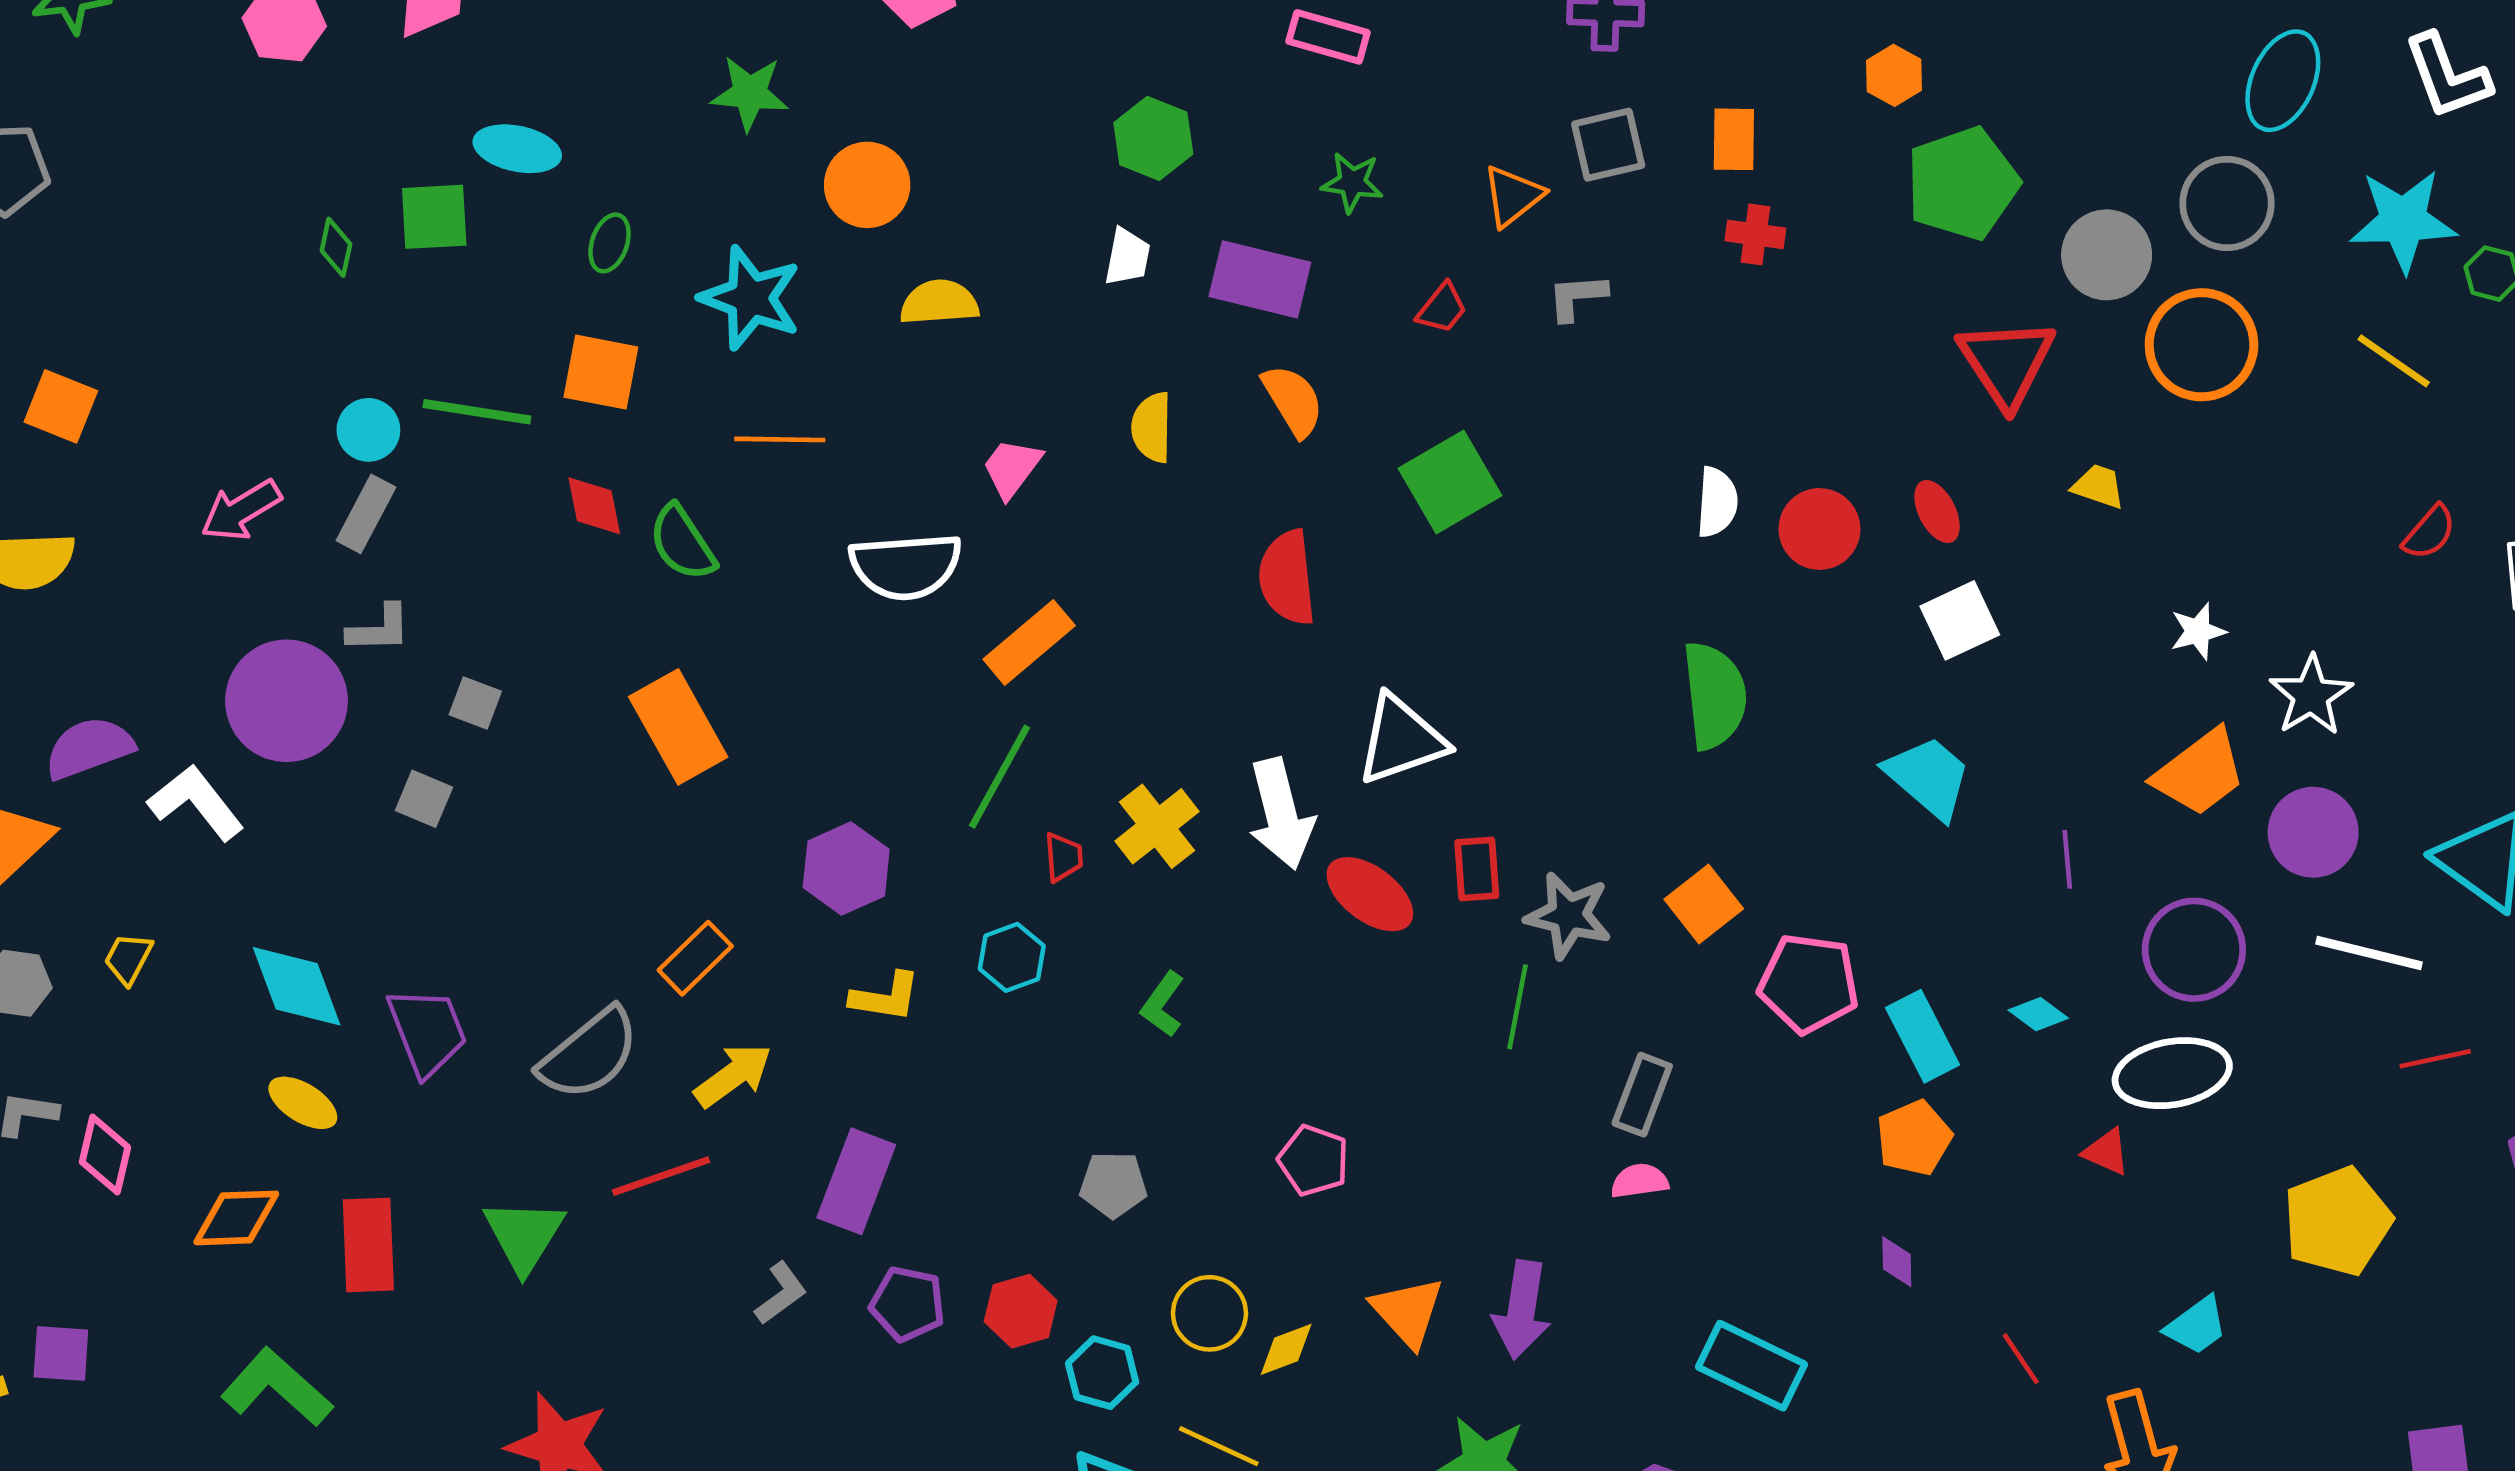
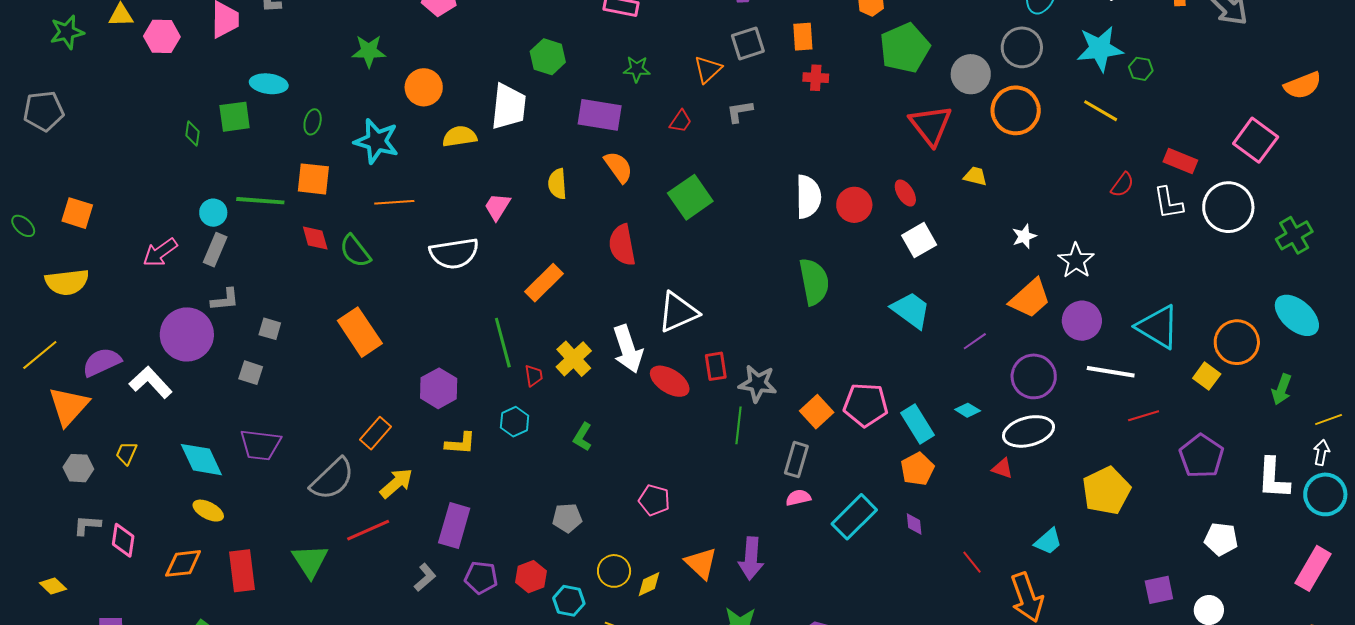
white trapezoid: (1127, 257) -> (509, 107), moved, size x1.8
white semicircle: (1717, 502) -> (808, 197), size x1.4
orange rectangle: (1029, 642) -> (544, 283), moved
green line: (1000, 777) -> (503, 343), turned -39
purple line: (2067, 859) -> (975, 341), turned 65
orange square: (1704, 904) -> (817, 412), moved
purple trapezoid: (427, 1031) -> (260, 445), moved, turned 123
cyan rectangle: (1751, 1366) -> (854, 517), moved, turned -66

